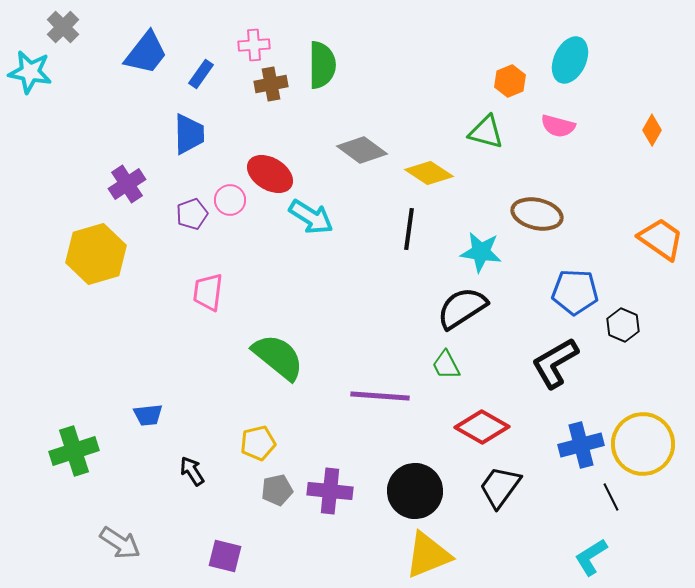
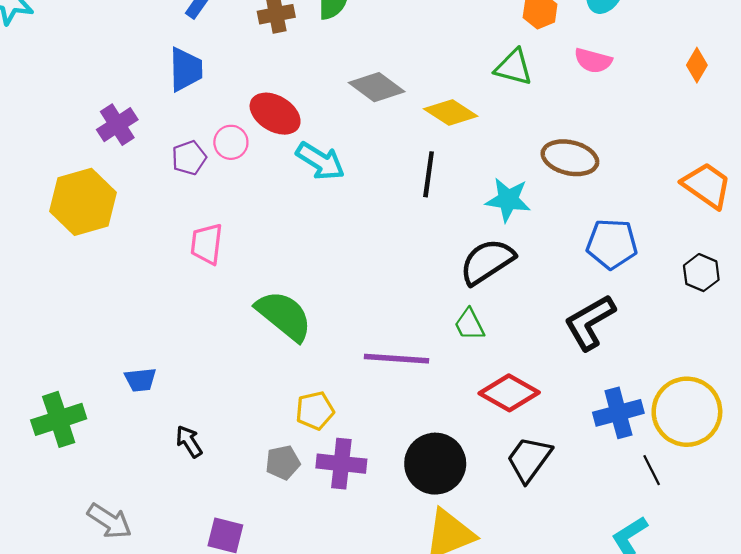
black hexagon: (623, 325) -> (701, 273), moved
yellow pentagon: (258, 443) -> (315, 411), moved

